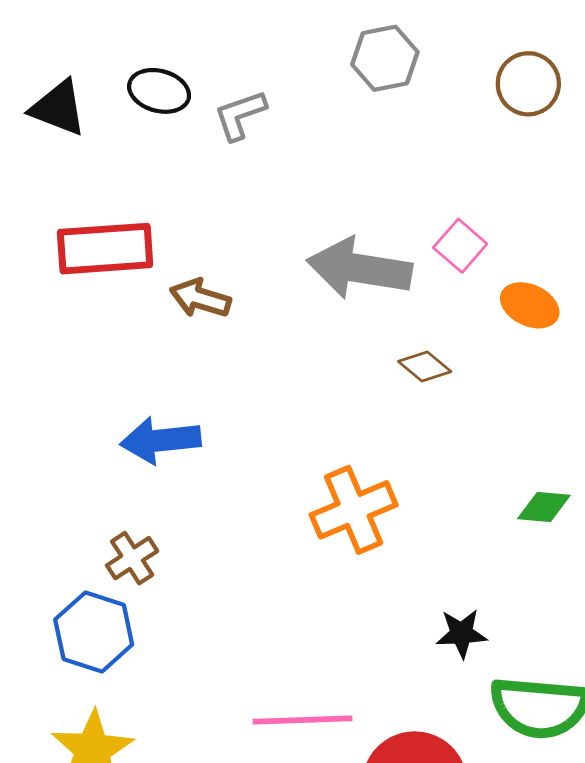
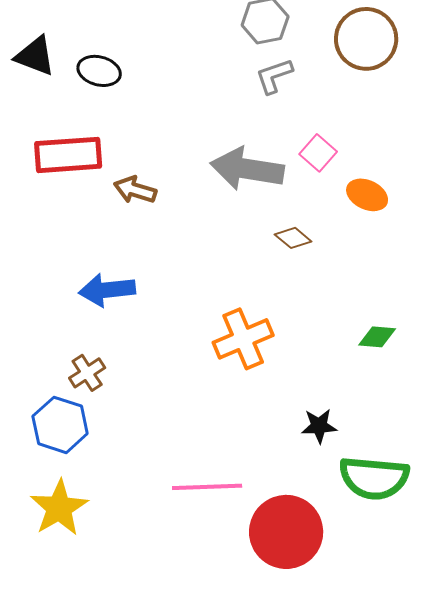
brown circle: (528, 84) -> (366, 39), size x1.4
black ellipse: (159, 91) -> (99, 71), moved
gray L-shape: (240, 115) -> (274, 76), moved

